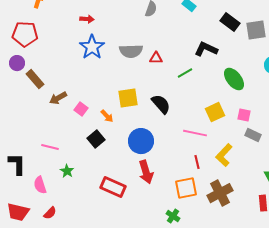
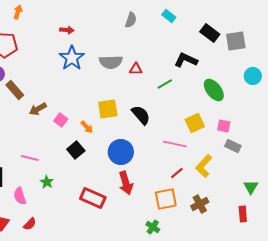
red line: (197, 162) -> (177, 173), turned 64
brown cross: (220, 193) -> (200, 204), size x0.7

